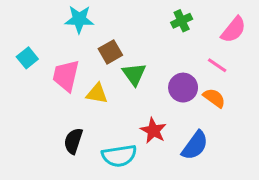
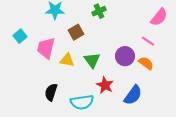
green cross: (182, 21) -> (99, 11), moved
green triangle: (134, 74) -> (92, 60), moved

